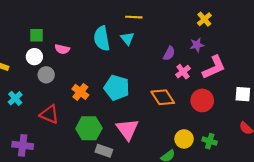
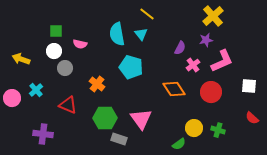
yellow line: (134, 17) -> (147, 14), turned 35
yellow cross: (204, 19) -> (213, 16), size x1.5
cyan pentagon: (117, 88) -> (131, 67), moved

